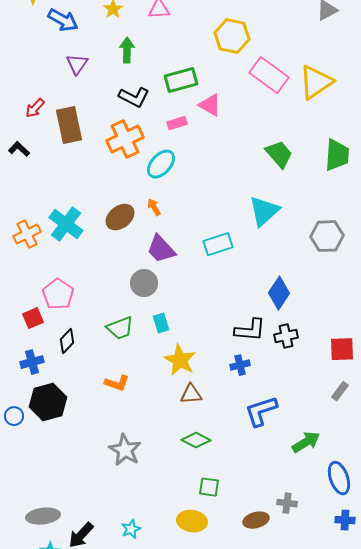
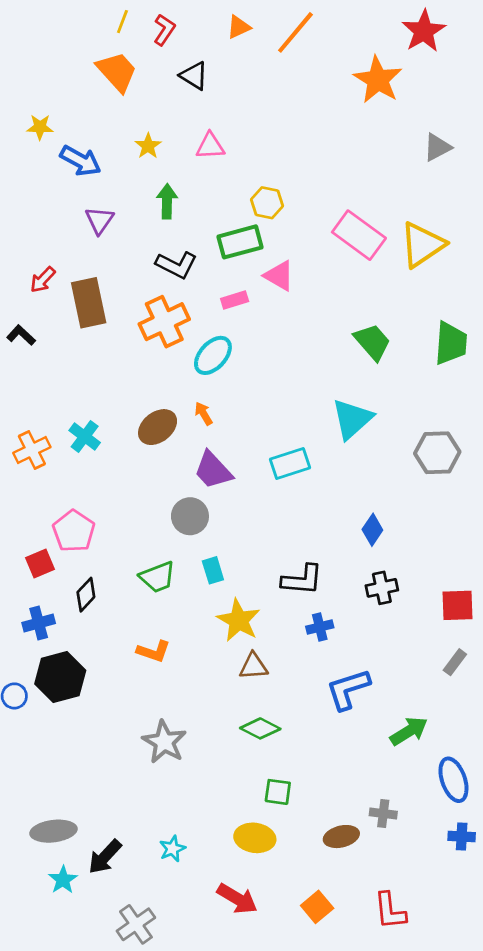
yellow hexagon: (232, 36) -> (267, 203), moved, size x0.7
cyan cross: (66, 224) -> (85, 436), size x0.7
blue diamond: (279, 293) -> (372, 530), size x0.7
black L-shape: (250, 330) -> (302, 580), moved

